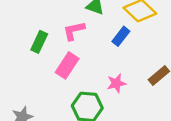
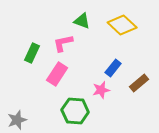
blue rectangle: (121, 36) -> (113, 68), moved

